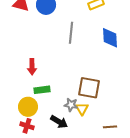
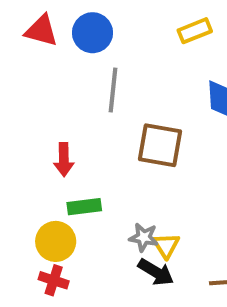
gray line: (71, 33) -> (113, 90), moved
brown square: (89, 88) -> (160, 145), moved
black arrow: (59, 122) -> (156, 272), moved

